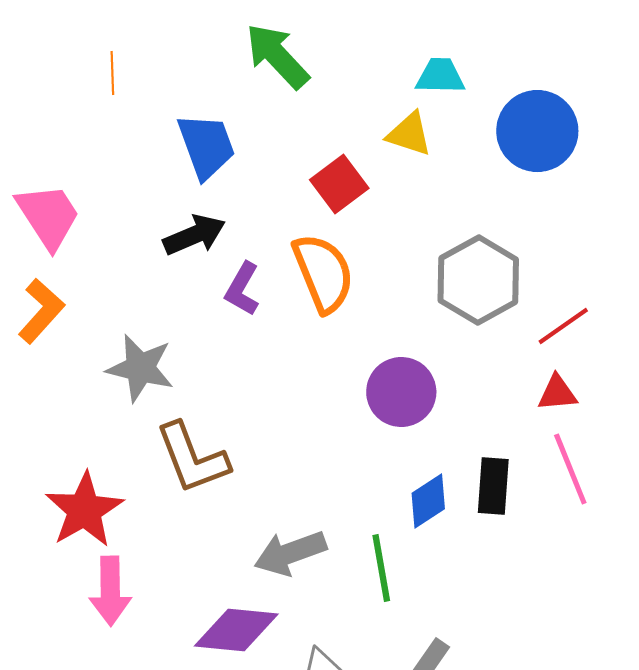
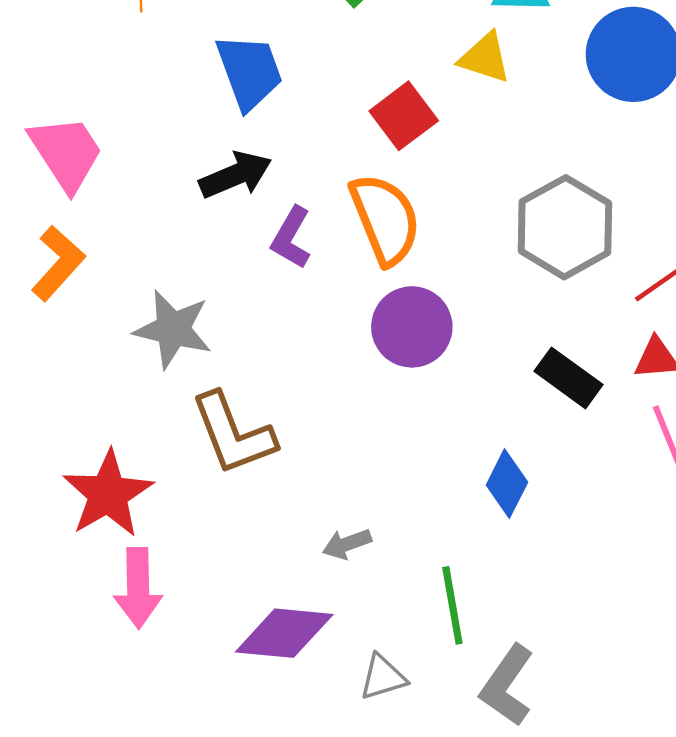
purple circle: (401, 392) -> (412, 327), moved
black rectangle: (493, 486) -> (568, 378), moved, turned -58
blue diamond: (428, 501) -> (507, 484), turned -30
gray arrow: (290, 553) -> (347, 544), size x0.6
green line: (381, 568) -> (452, 605), moved

